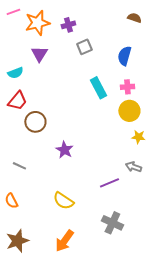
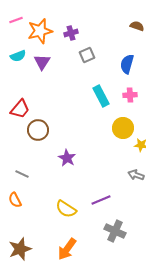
cyan semicircle: (15, 73) -> (18, 56), moved
yellow circle: (129, 111) -> (123, 128), moved
purple line: (109, 183) -> (101, 200), moved
orange semicircle: (11, 201) -> (15, 200), moved

